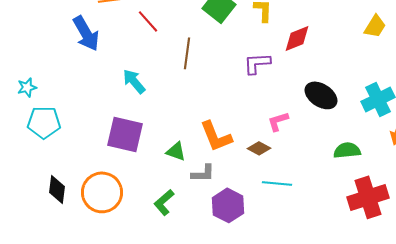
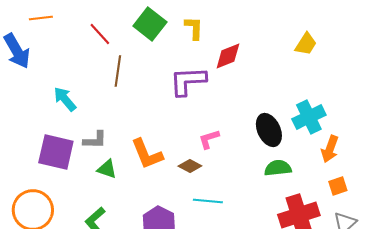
red line: (148, 21) -> (100, 34), moved
purple L-shape: (257, 63) -> (188, 81), size x1.4
black ellipse: (321, 95) -> (269, 130), moved, turned 32
gray L-shape: (203, 173) -> (95, 140), moved

